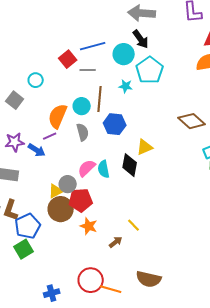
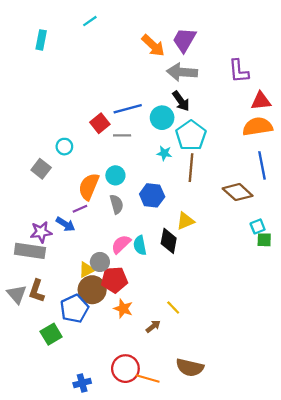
brown line: (100, 99) -> (191, 168), moved
purple star: (15, 142) -> (41, 232), moved
blue pentagon: (28, 226) -> (74, 309), moved

